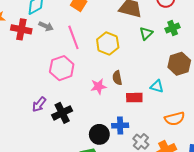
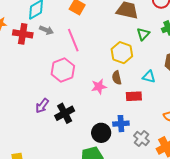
yellow hexagon: (108, 44) -> (122, 53), moved
cyan triangle: (157, 86) -> (149, 77), moved

